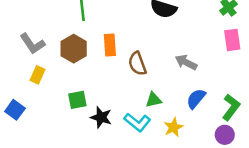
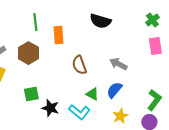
orange rectangle: (110, 45) -> (58, 35), moved
blue semicircle: (196, 99) -> (114, 90), moved
green triangle: (154, 100) -> (92, 94), turned 40
yellow star: (174, 127) -> (120, 116), moved

